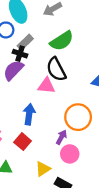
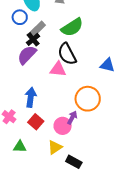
black cross: (20, 54) -> (33, 39), turned 32
blue arrow: (29, 114) -> (31, 97), moved
pink circle: (70, 154) -> (63, 126), moved

